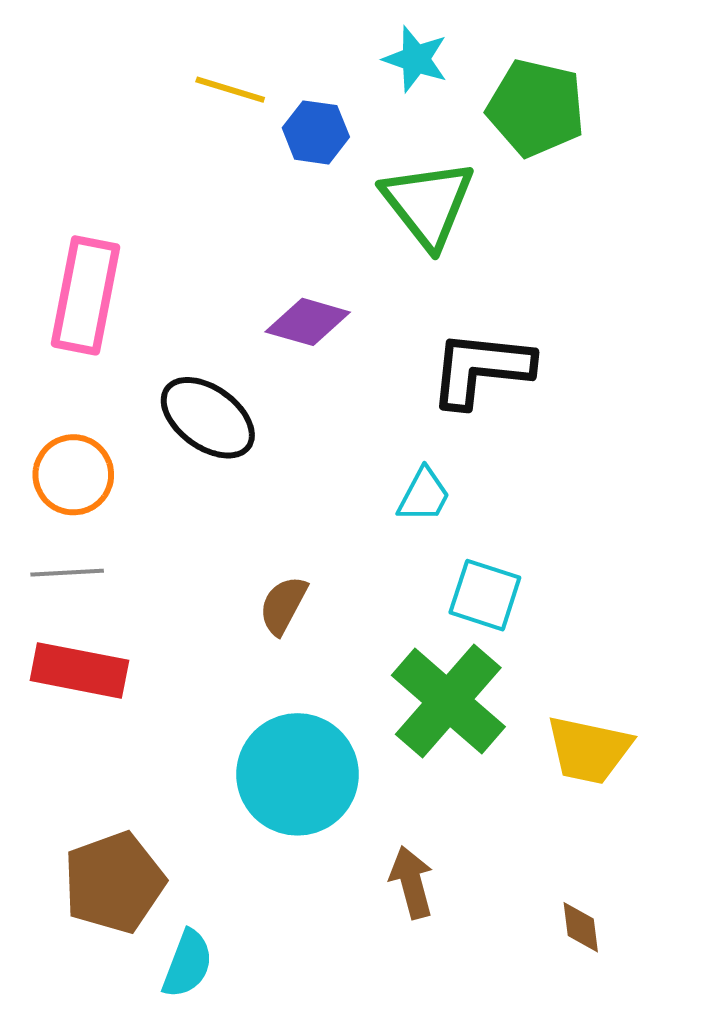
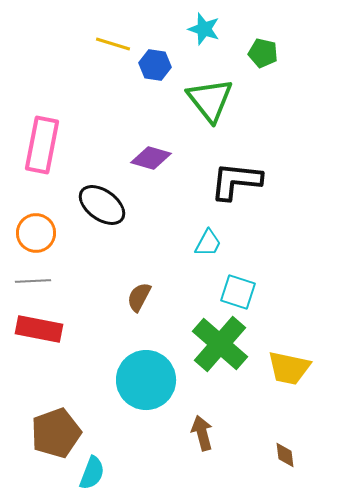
green pentagon: (536, 108) -> (263, 53), size x0.6

